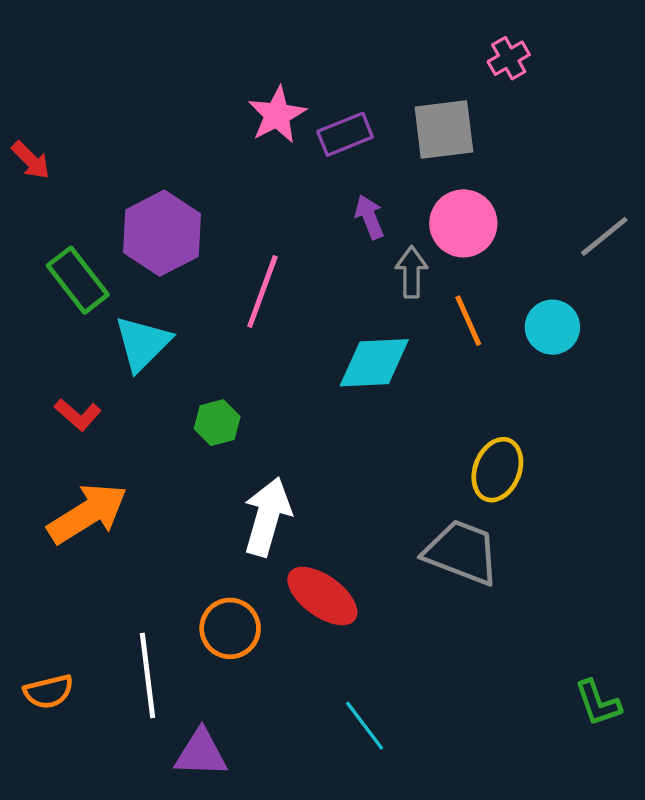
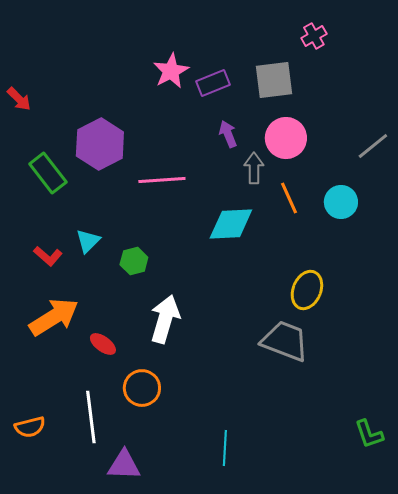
pink line: (262, 291) -> (162, 180), turned 66
cyan triangle: (143, 343) -> (88, 241), moved, size x0.7
red ellipse: (322, 596) -> (103, 344), moved, size x0.6
cyan line: (365, 726) -> (225, 448), turned 40

